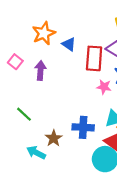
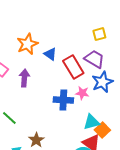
red rectangle: (94, 58) -> (73, 67), turned -35
blue cross: (83, 127) -> (63, 100), moved

